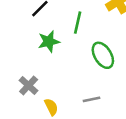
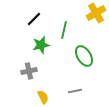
gray cross: (29, 86) -> (29, 71), moved, turned 35

